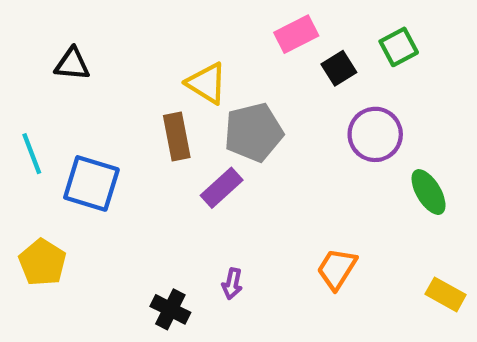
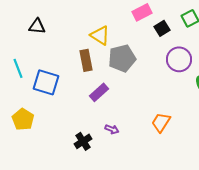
purple rectangle: (222, 188) -> (99, 92), moved
purple arrow: (232, 284) -> (112, 129), turned -80
black cross: (170, 309) -> (83, 141), turned 30

